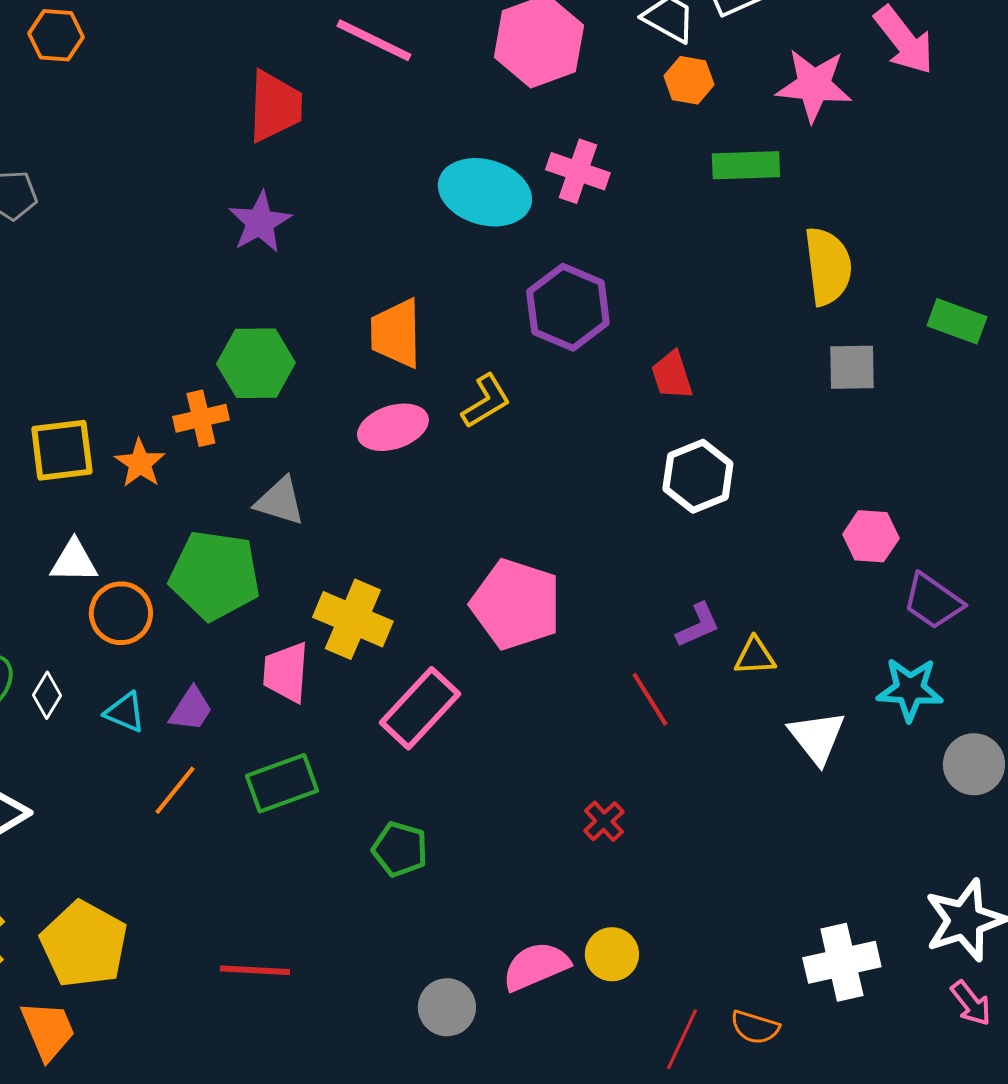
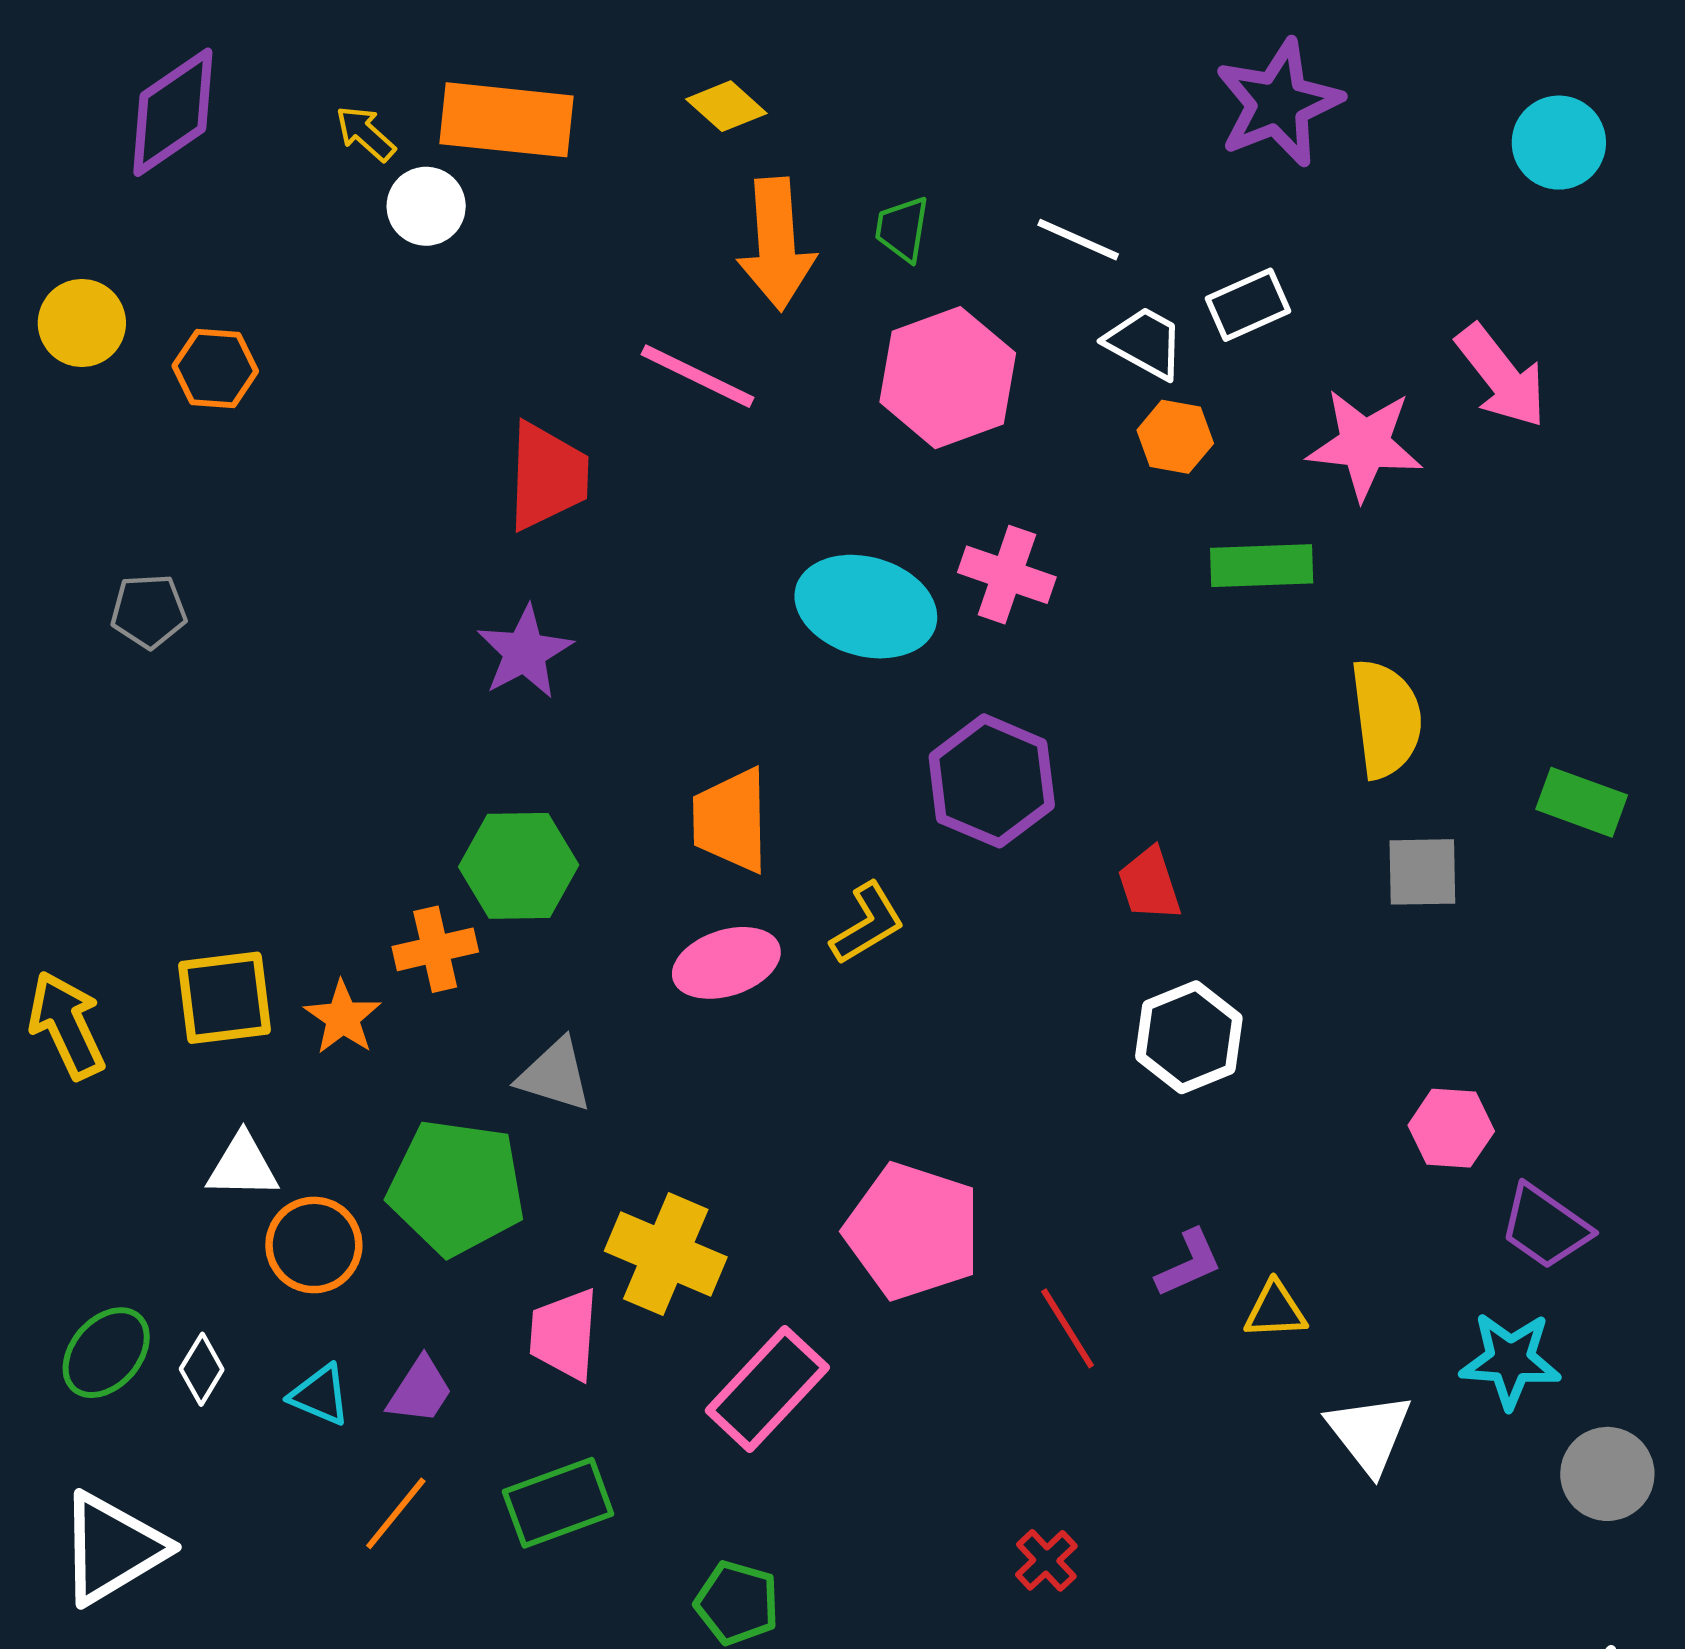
red line: (650, 699) -> (1068, 1328), moved

